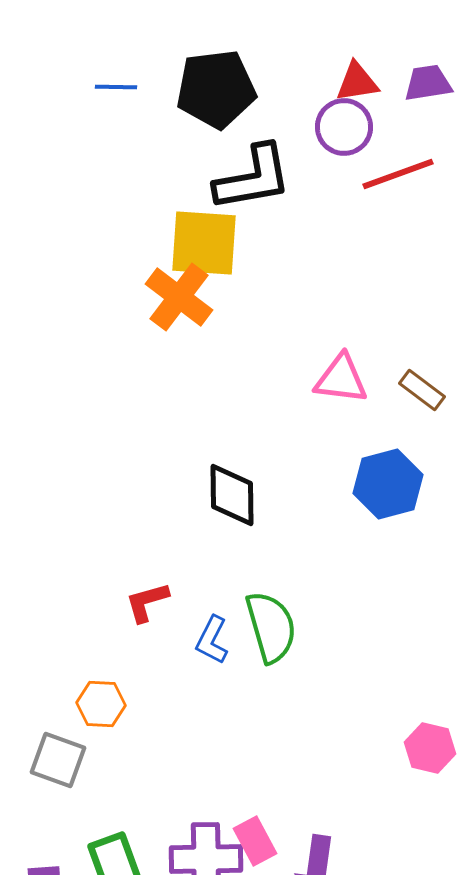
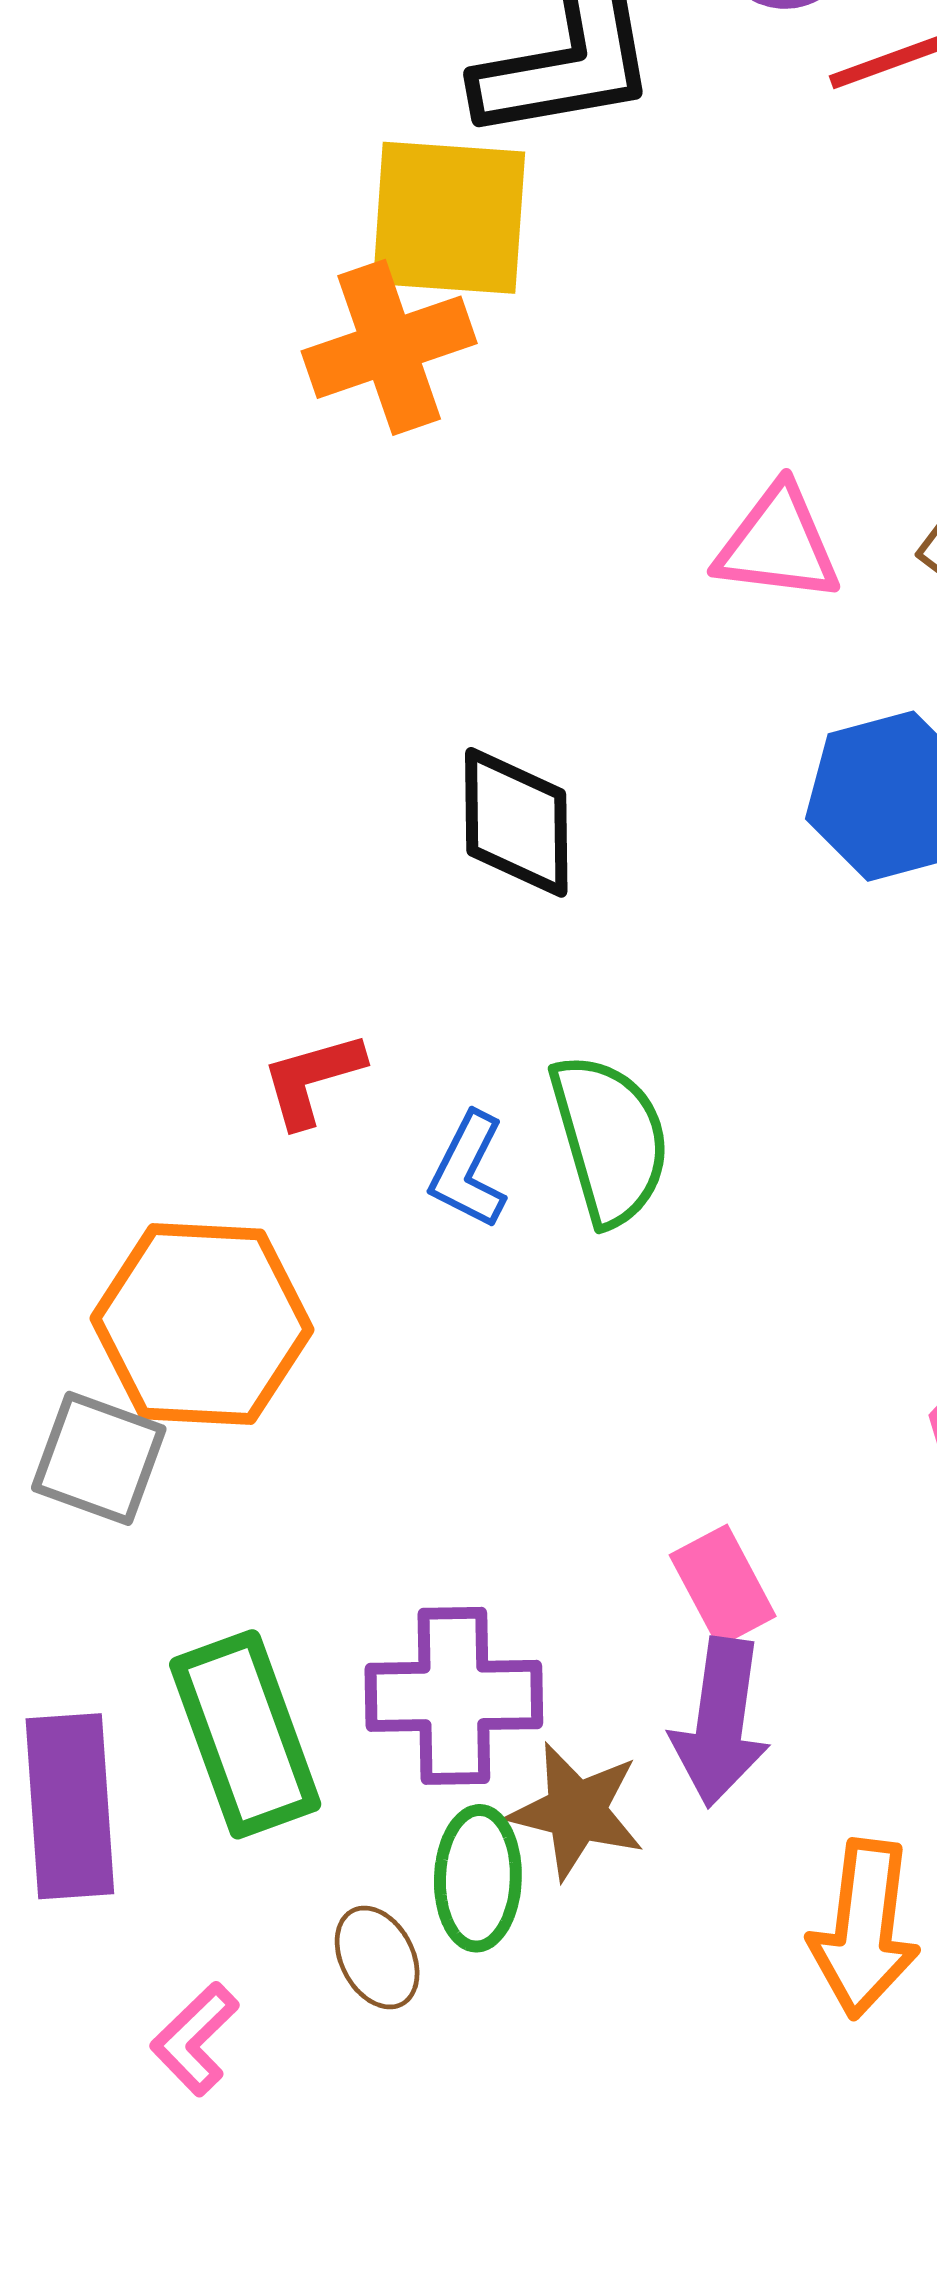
orange cross: (179, 297) -> (389, 347), turned 34
orange hexagon: (101, 704) -> (202, 1324), size x1.8
pink rectangle: (255, 841) -> (723, 1586), moved

